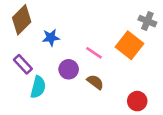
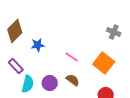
orange square: (130, 45) -> (104, 63), moved
purple circle: (69, 69) -> (50, 83), moved

